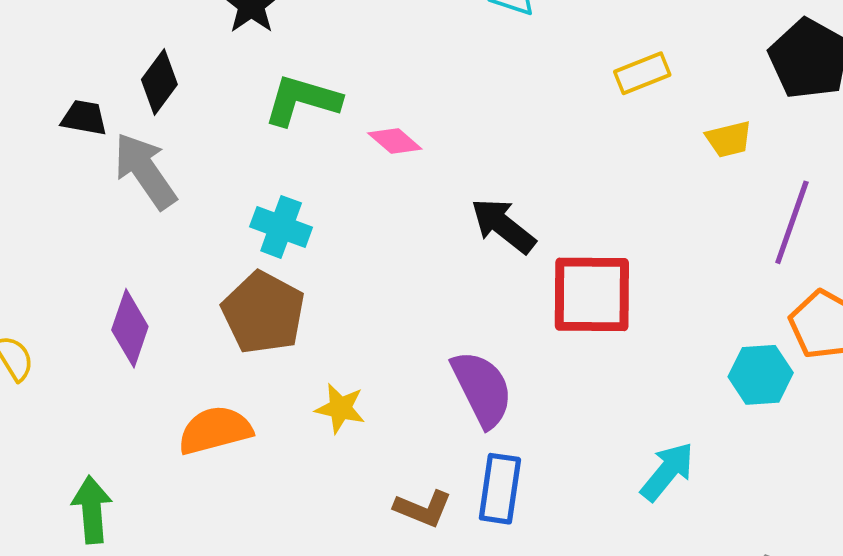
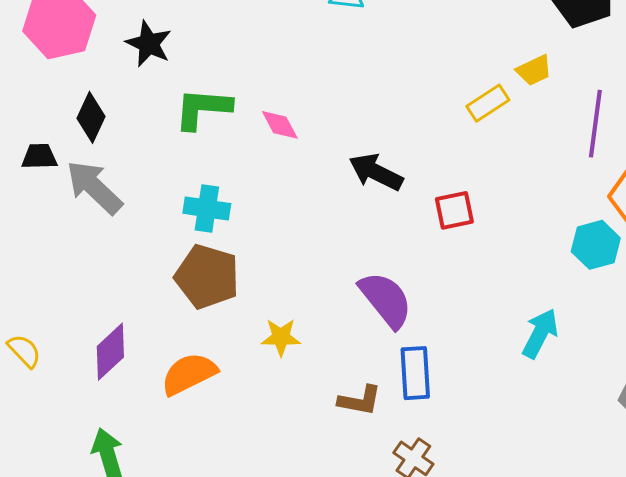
yellow rectangle: (642, 73) -> (488, 103), moved
pink diamond: (395, 141) -> (280, 125), turned 33
red square: (592, 294) -> (454, 210), size x0.6
purple diamond: (130, 328) -> (110, 352), moved, turned 40

